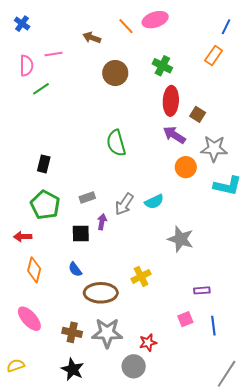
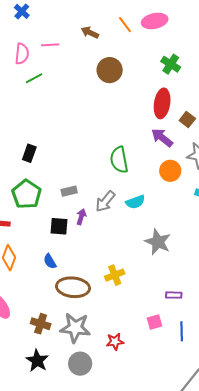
green cross: (162, 66) -> (171, 64), moved
green semicircle: (116, 143) -> (119, 160), moved
gray circle: (134, 366) -> (80, 364), moved

